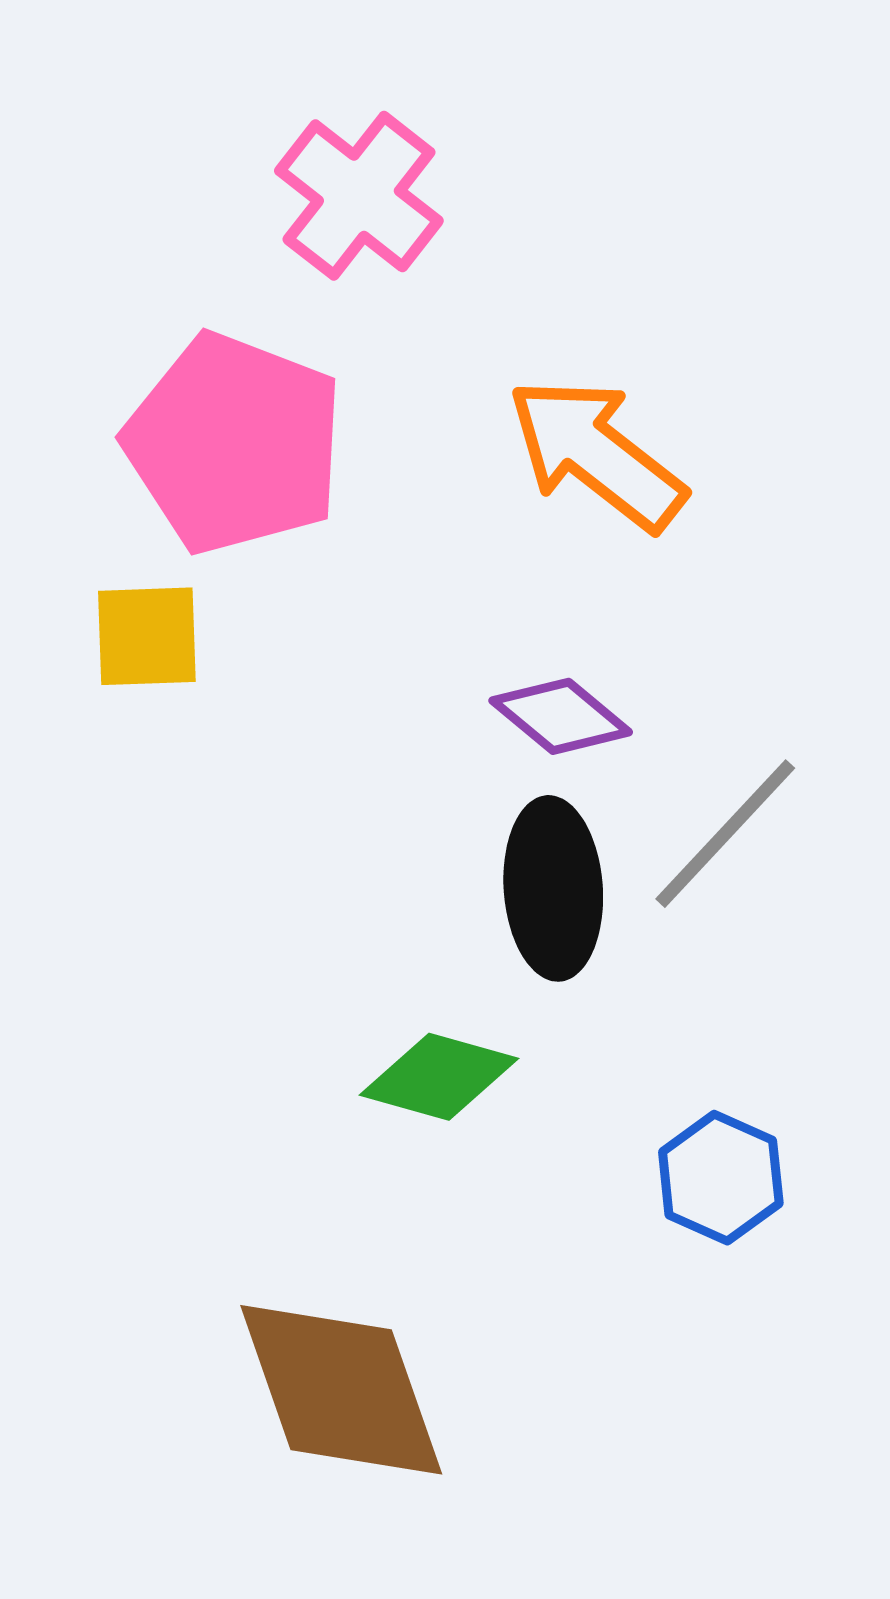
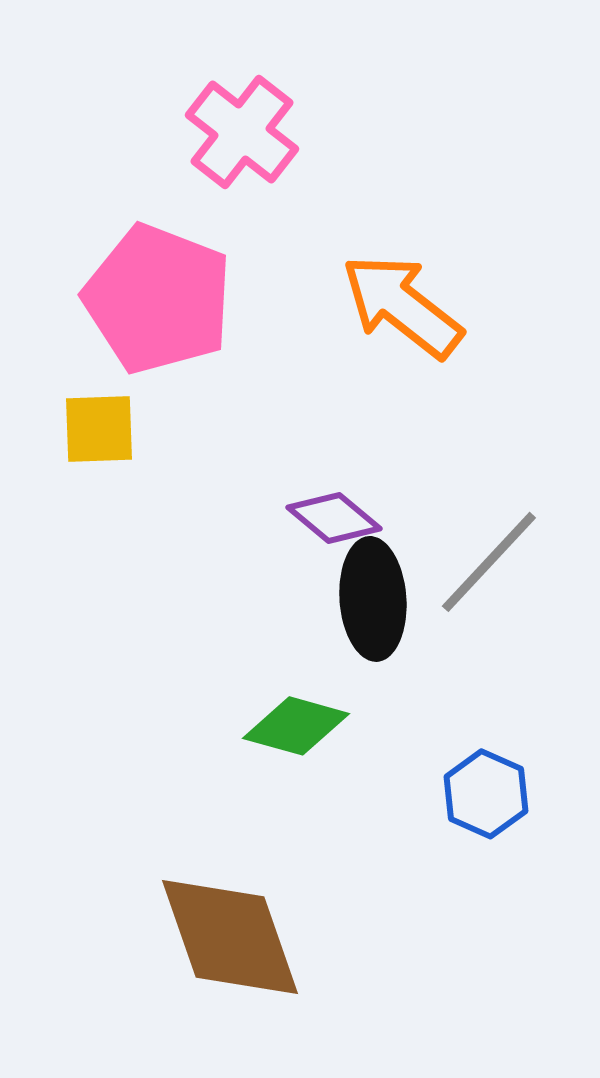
purple diamond: (561, 716) -> (334, 518), moved

